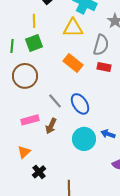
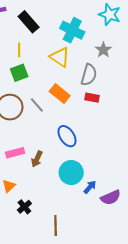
yellow triangle: (73, 28) -> (60, 57), turned 35
gray line: (55, 101) -> (37, 105), moved
blue arrow: (108, 134) -> (90, 187), moved, turned 112

